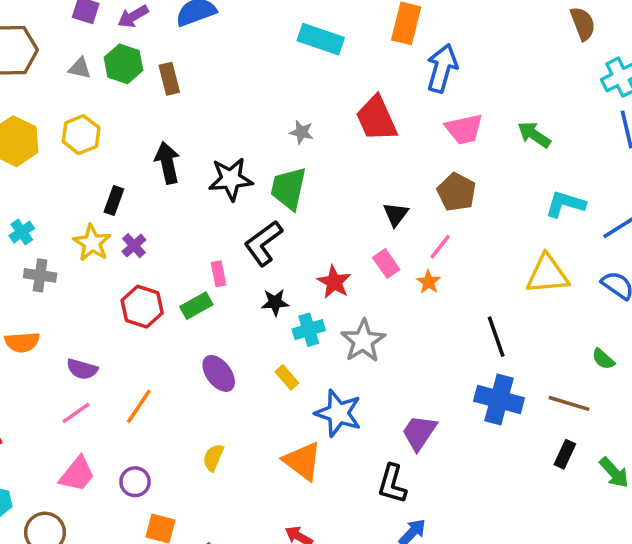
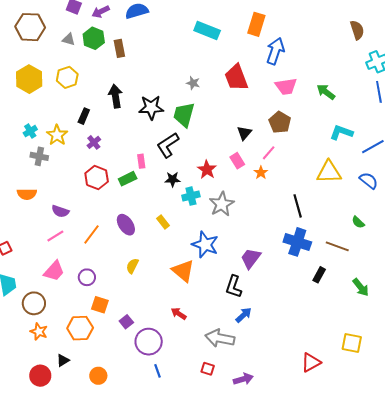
yellow star: (92, 243) -> (57, 135), moved
purple ellipse: (219, 373) -> (126, 225), moved
yellow rectangle: (287, 377) -> (163, 222), moved
black rectangle: (565, 454) -> (319, 275), moved

